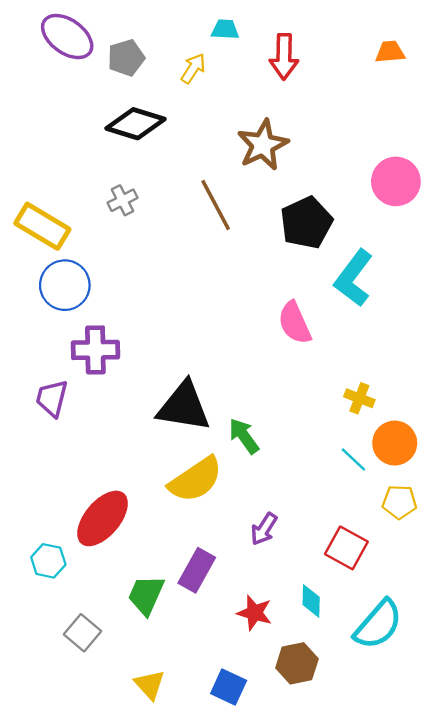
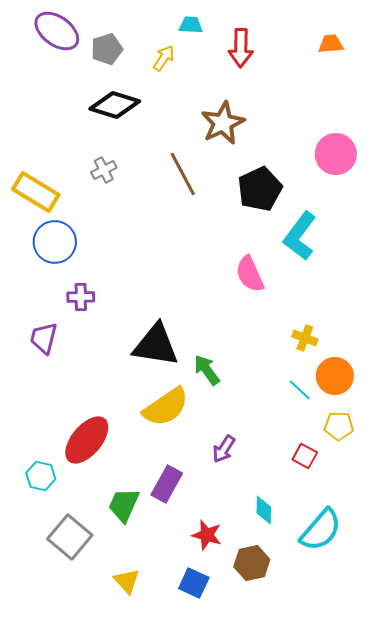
purple cross: (95, 350) -> (81, 297), size x0.7
red square: (346, 548) -> (305, 456), moved, size x0.7
red star: (255, 613) -> (207, 535), moved
gray square: (82, 633) -> (70, 537), size x1.4

